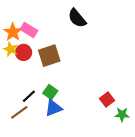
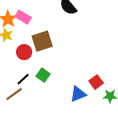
red circle: (24, 52) -> (24, 52), moved
blue triangle: (53, 108) -> (78, 94), moved

